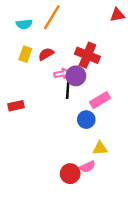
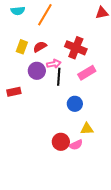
cyan semicircle: (24, 24) -> (18, 11), moved
purple circle: (76, 76) -> (37, 71), moved
pink rectangle: (100, 100) -> (87, 73), moved
red circle: (70, 174) -> (61, 142), moved

